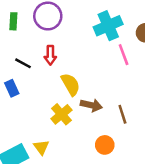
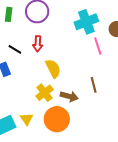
brown arrow: (91, 105) -> (69, 96), moved
brown line: (122, 114) -> (94, 85), moved
orange circle: (105, 145) -> (57, 119), moved, size x1.6

